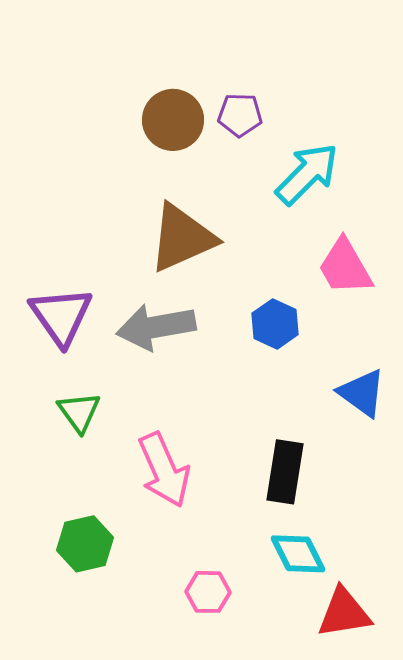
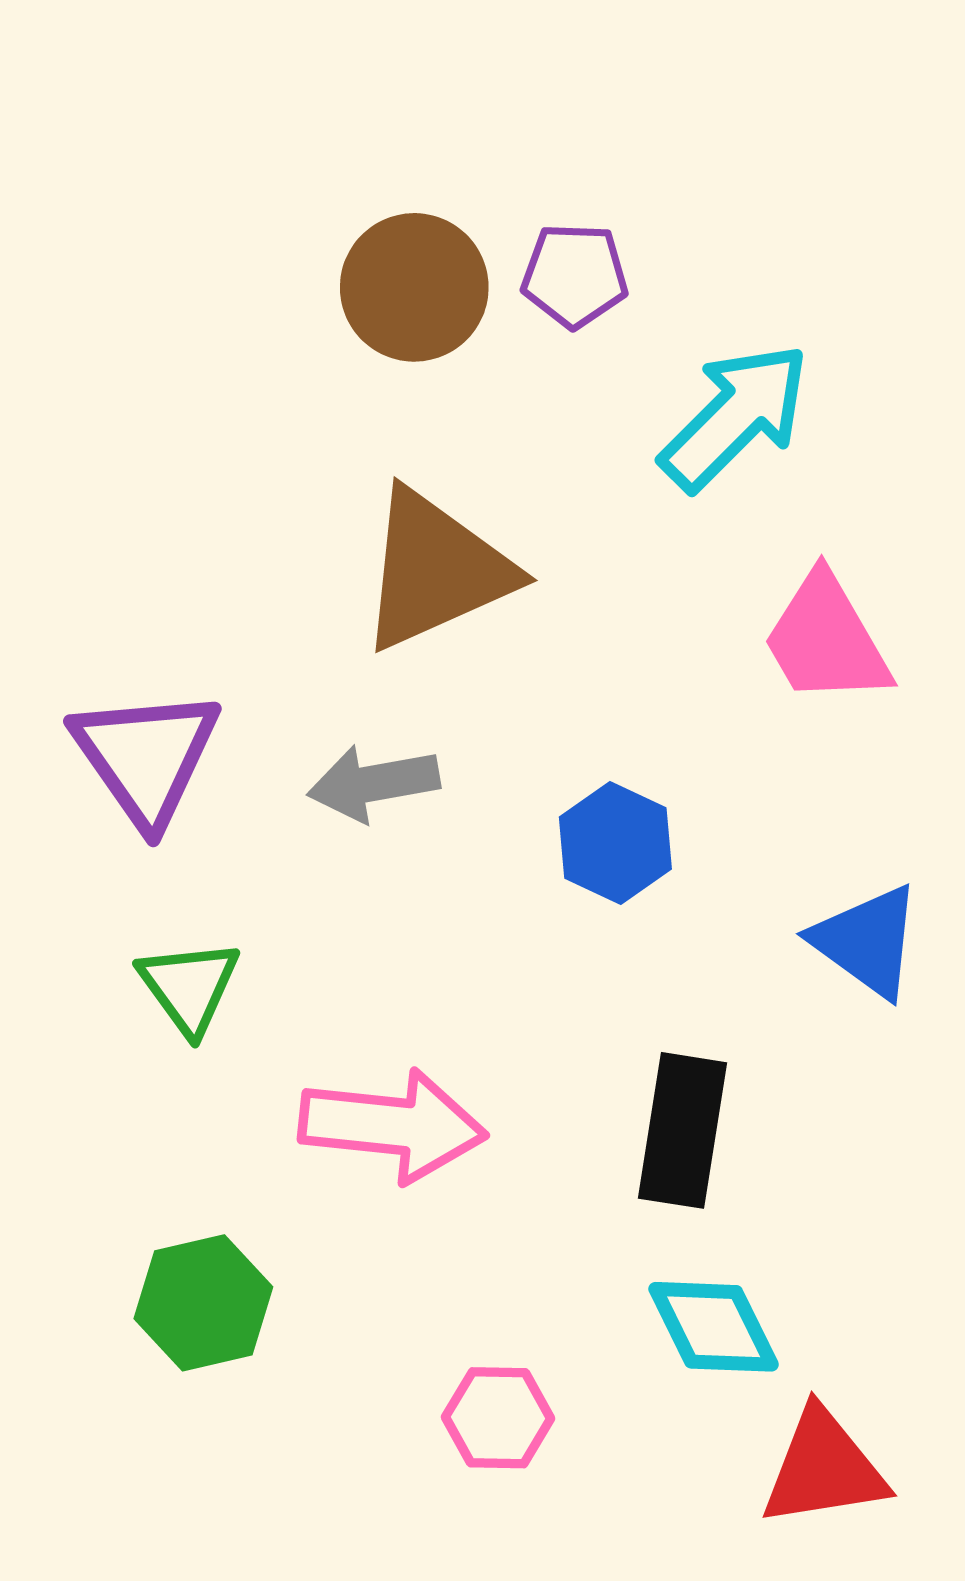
blue hexagon: (275, 324) -> (615, 843), moved
gray arrow: (156, 327) -> (374, 783), size x0.7
pink arrow: (164, 470) -> (393, 1126), turned -60

